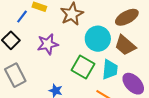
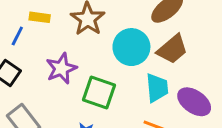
brown trapezoid: (125, 45) -> (172, 49), turned -70
green square: (83, 67) -> (99, 93), moved

